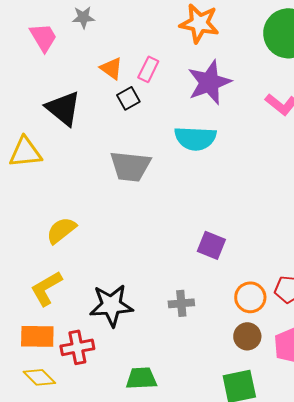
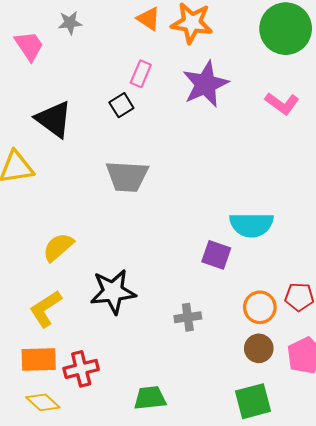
orange triangle: (111, 68) -> (149, 19), moved
cyan semicircle: (195, 138) -> (251, 225), moved
black star: (111, 305) -> (113, 292), moved

